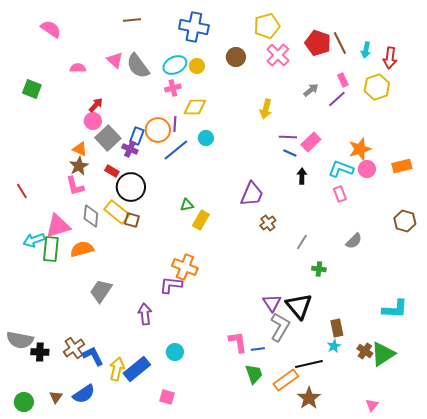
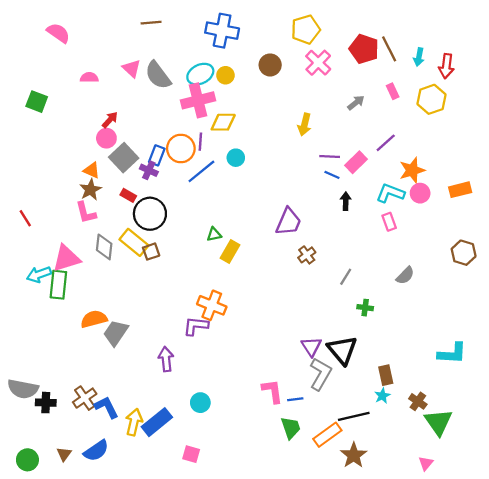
pink cross: (173, 88) -> (198, 100), size x1.8
purple line: (337, 99) -> (386, 143), moved
brown square: (132, 220) -> (151, 252), turned -35
orange semicircle: (82, 249) -> (94, 319), moved
green triangle: (383, 354) -> (438, 422), moved, turned -32

